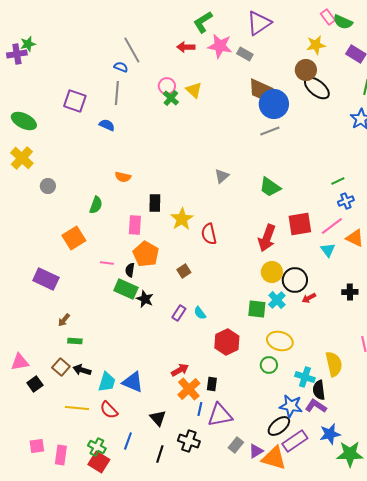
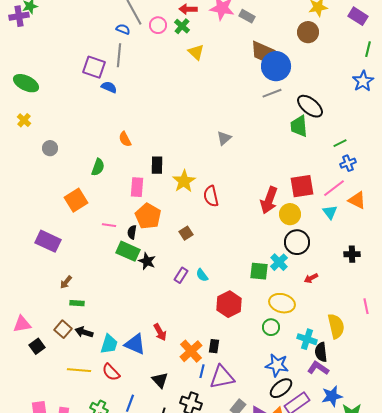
pink circle: (167, 86) -> (158, 25), moved
black ellipse: (317, 88) -> (310, 106), moved
green cross: (171, 98) -> (182, 26), moved
purple square: (75, 101) -> (94, 67), moved
yellow cross: (22, 158) -> (24, 120), size x0.6
orange semicircle: (123, 177) -> (125, 139), turned 49
green trapezoid: (270, 187) -> (299, 126), moved, turned 50
yellow circle: (272, 272) -> (290, 214), moved
red arrow: (309, 298) -> (311, 278), moved
red arrow: (180, 370) -> (160, 332), moved, turned 90
blue star: (291, 406) -> (277, 365), moved

